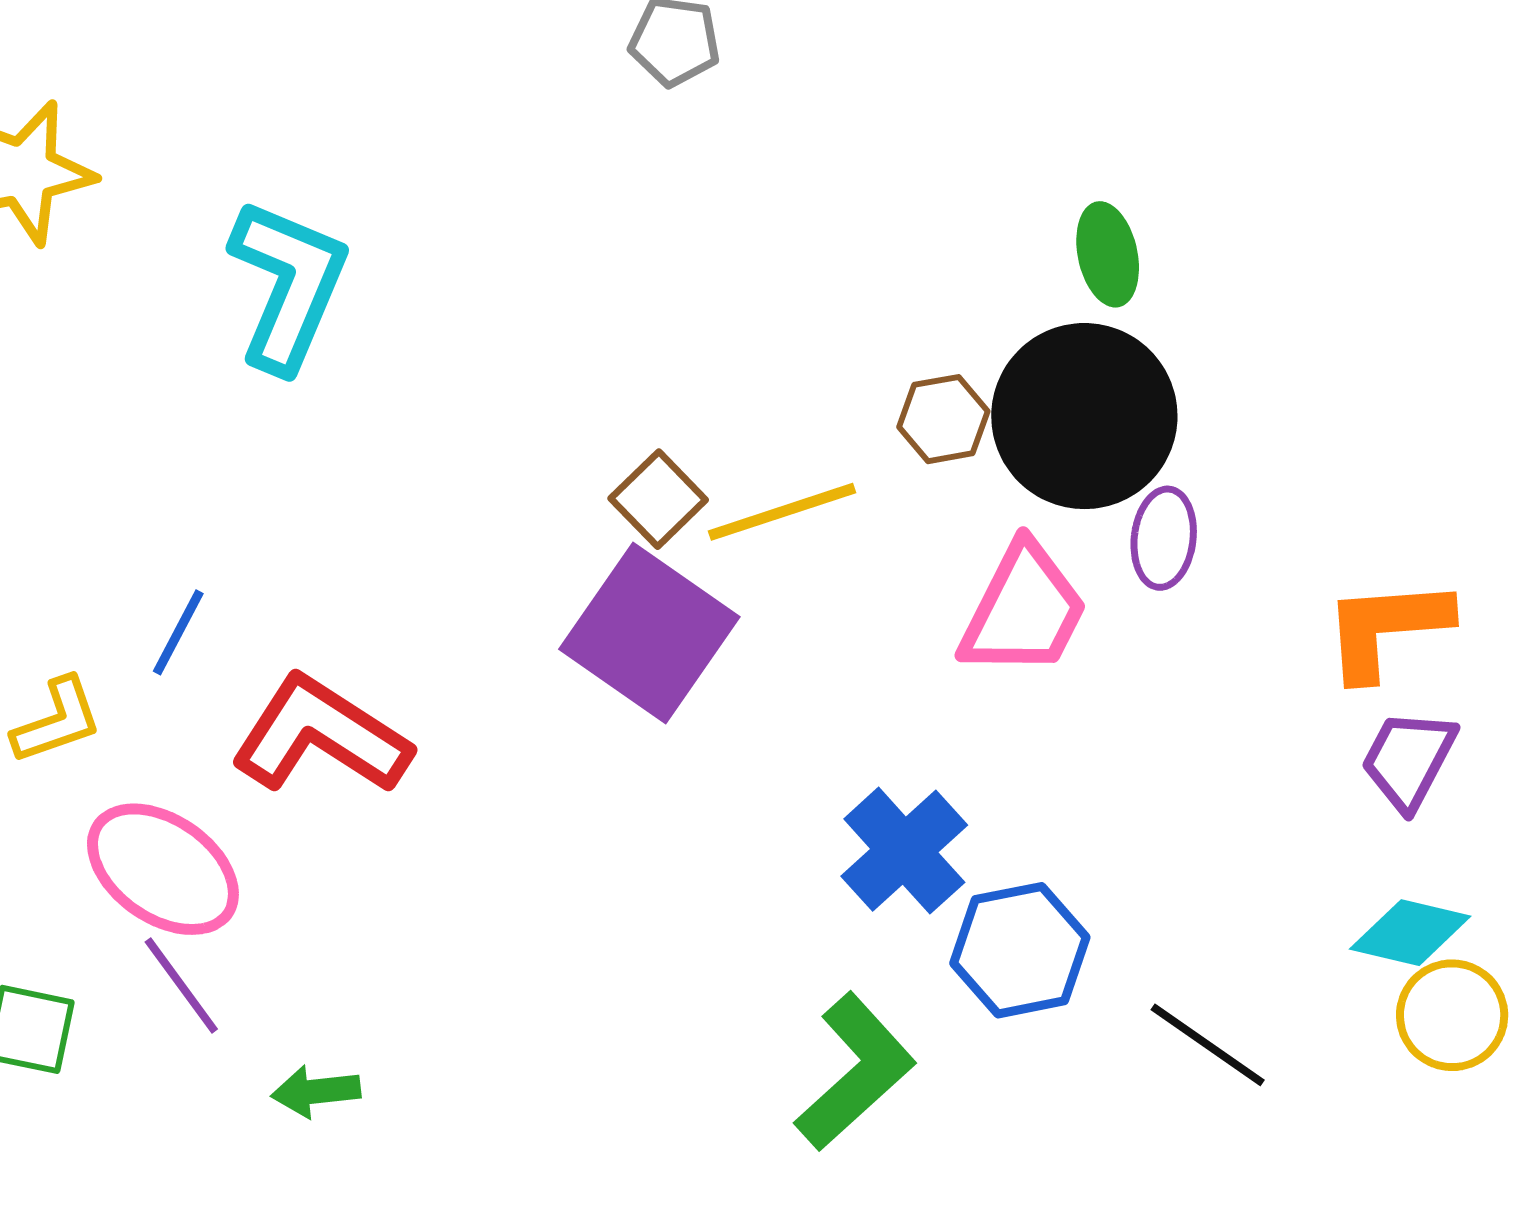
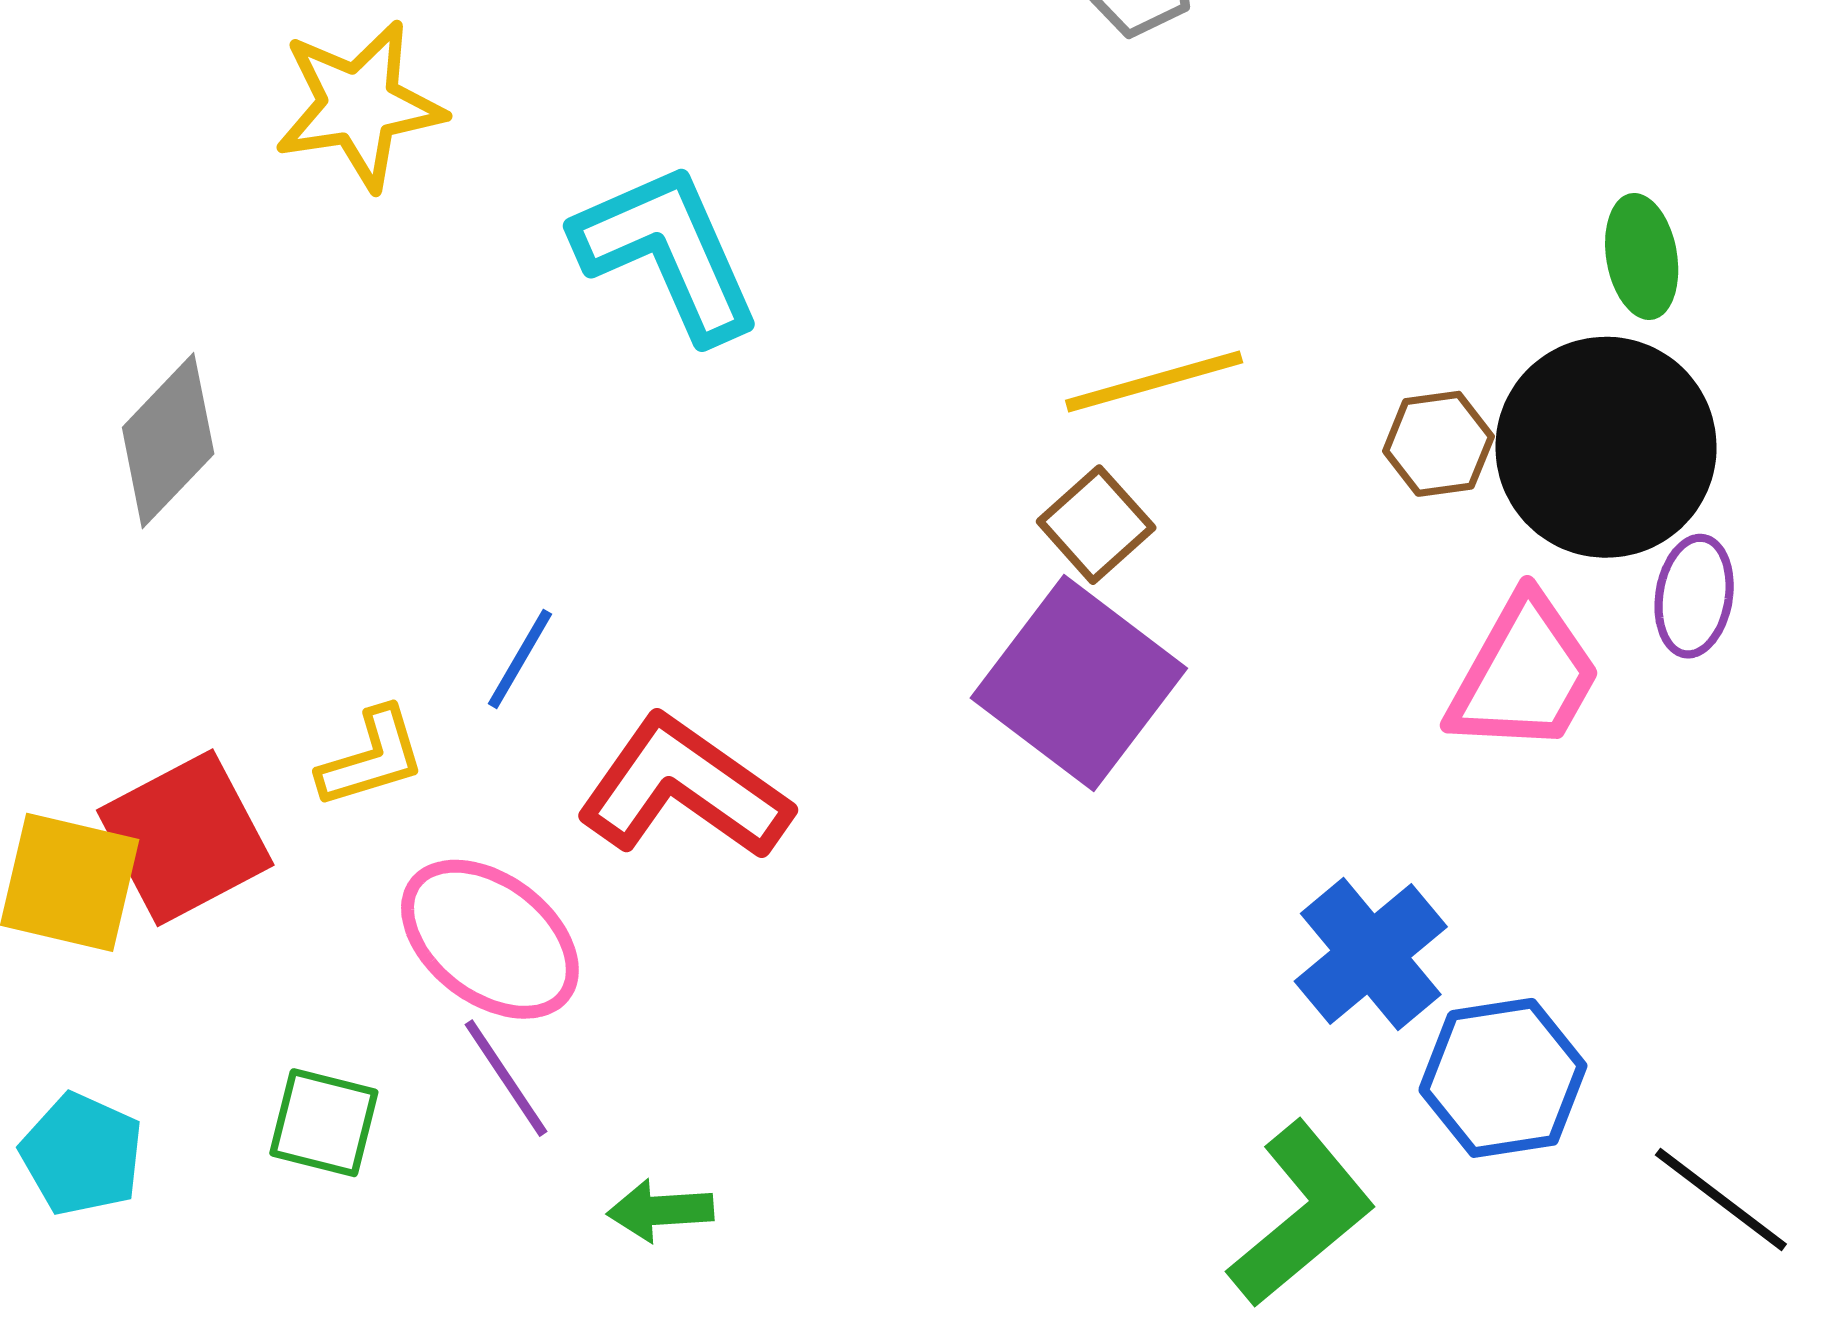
cyan L-shape: (288, 285) -> (668, 252), turned -49
yellow line: (782, 512) -> (1154, 382), moved

